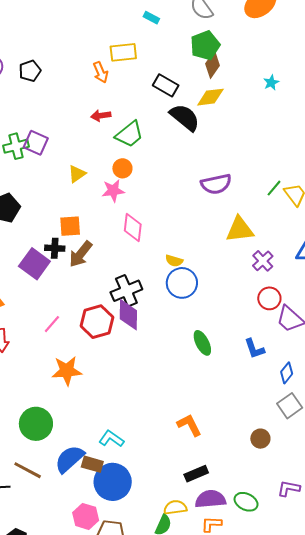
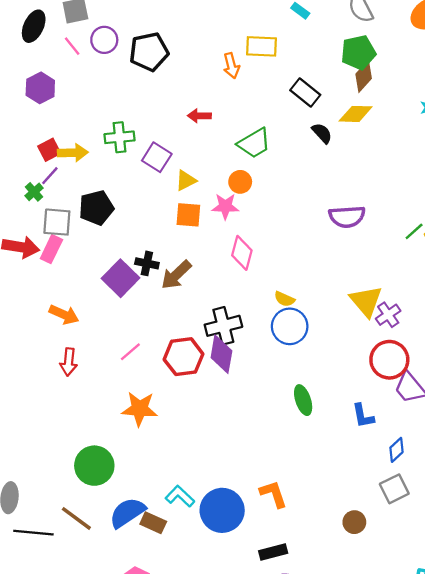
black pentagon: (30, 71) -> (149, 52), size x1.5
red arrow: (101, 116) -> (199, 116), moved
black semicircle: (185, 117) -> (322, 133), size x0.6
purple square: (36, 143) -> (157, 157), moved
orange square: (70, 226) -> (188, 215), moved
yellow triangle: (240, 229) -> (366, 301), moved, turned 48
red circle: (269, 298) -> (389, 360), size x1.4
blue circle: (113, 482) -> (222, 510), moved

